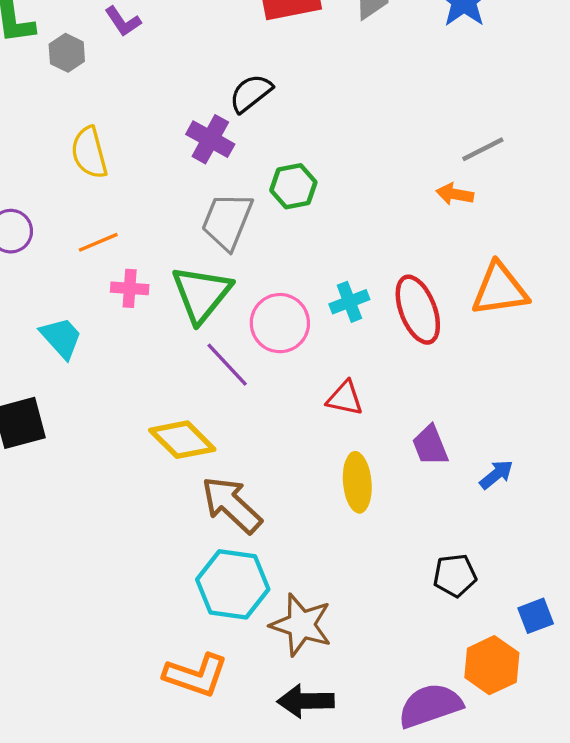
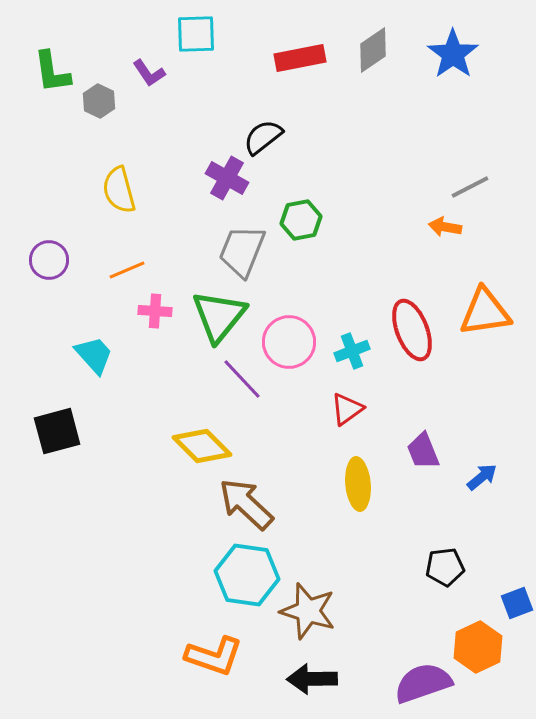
cyan cross: (349, 302) -> (352, 351), moved
red triangle: (345, 398) -> (347, 409), turned -48

